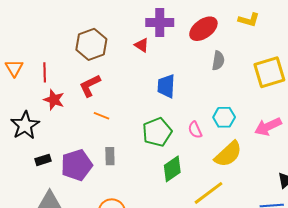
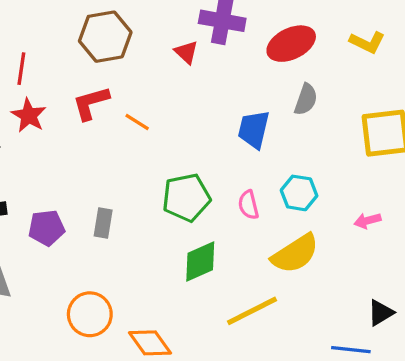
blue trapezoid: (166, 86) -> (254, 129), moved
orange line: (101, 116) -> (137, 122), moved
pink arrow: (268, 127) -> (368, 221), size x0.6
purple pentagon: (77, 165) -> (47, 228), size x0.7

